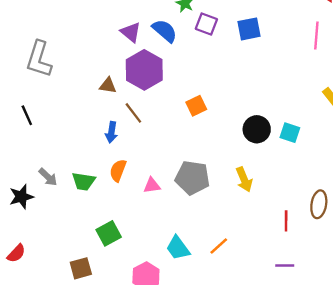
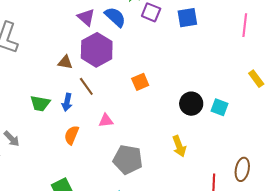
gray pentagon: (192, 178) -> (128, 160), moved
green trapezoid: (84, 181) -> (40, 103), moved
pink triangle: (152, 185) -> (106, 120), moved

